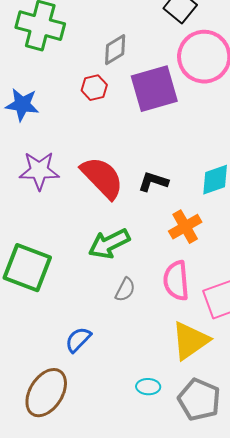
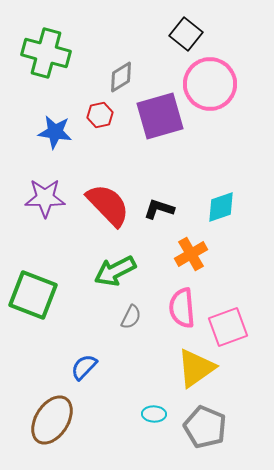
blue star: (22, 105) -> (55, 132), moved

